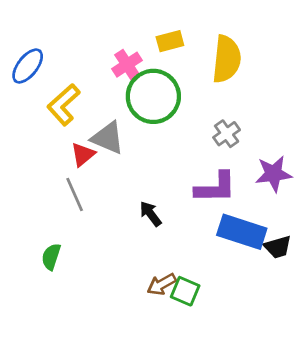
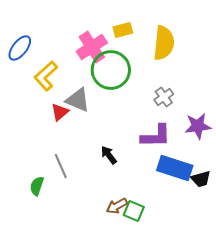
pink cross: (127, 65) -> (92, 47), size x1.4
gray line: (75, 194) -> (61, 166), moved

